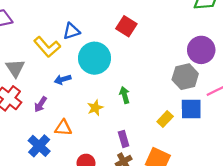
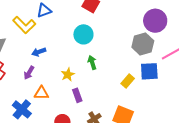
cyan circle: (95, 58) -> (83, 34), moved, size x0.7
purple arrow: (40, 104) -> (29, 73), moved
purple rectangle: (124, 139) -> (77, 95), moved

